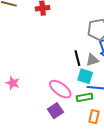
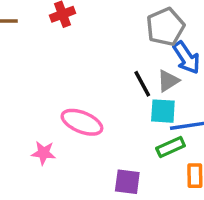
pink ellipse: (60, 89) -> (82, 122), moved
purple square: (55, 111) -> (127, 182), turned -35

